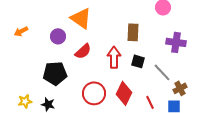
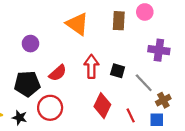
orange triangle: (81, 18) -> (77, 24), moved
brown rectangle: (133, 32) -> (119, 21), moved
red semicircle: (83, 51) -> (58, 73), moved
red circle: (94, 93) -> (50, 108), moved

